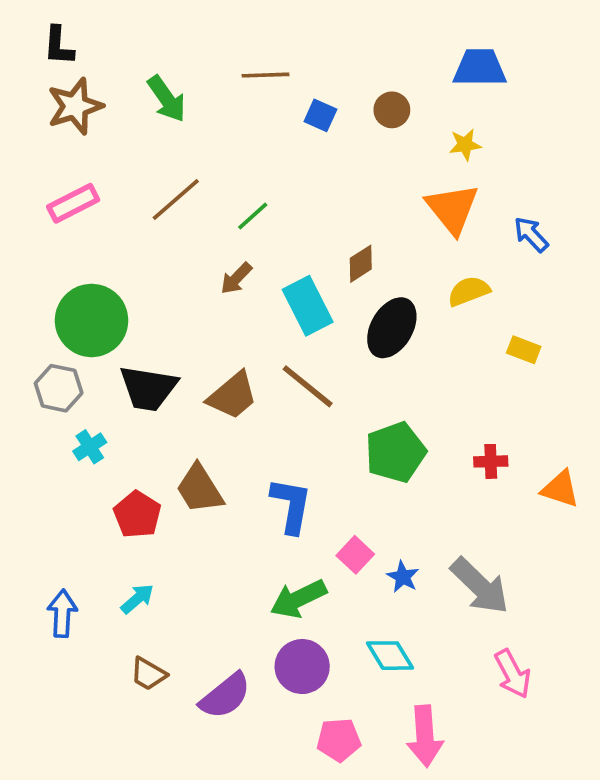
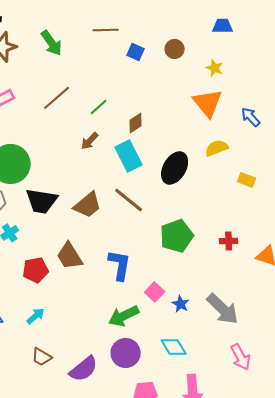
blue trapezoid: (480, 68) -> (223, 26), size x0.7
yellow star: (465, 145) -> (215, 68), turned 30
brown diamond: (361, 264) -> (136, 123), moved
red pentagon: (137, 515) -> (36, 270), turned 30

